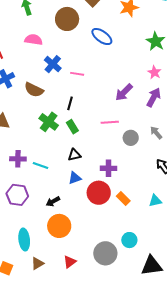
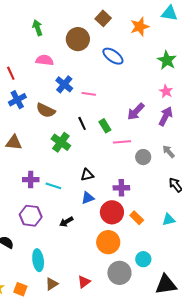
black line: (70, 103) -> (82, 123), turned -40
green rectangle: (72, 127) -> (105, 126), moved
orange circle: (59, 226) -> (108, 242), moved

